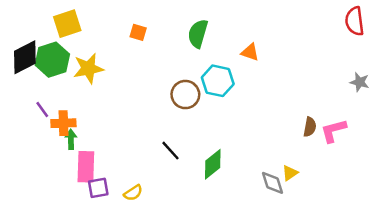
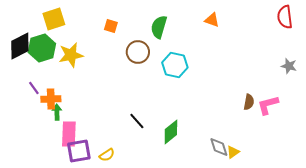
orange triangle: (250, 52) -> (212, 20), moved
brown circle: (185, 95) -> (138, 52), moved
yellow triangle: (290, 173) -> (233, 152), moved
purple square: (98, 188) -> (79, 151), size x1.4

